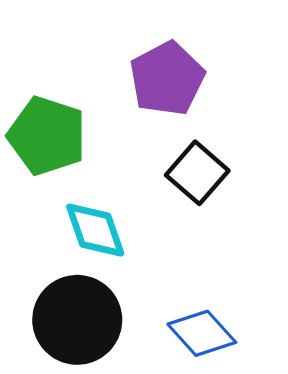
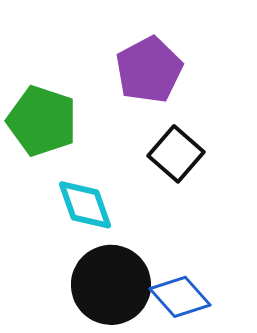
black circle: (77, 320) -> (111, 285), moved

